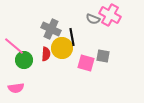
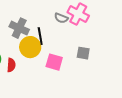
red semicircle: (46, 54) -> (11, 65), moved
gray square: (103, 56) -> (83, 53), moved

